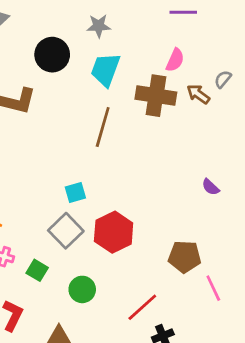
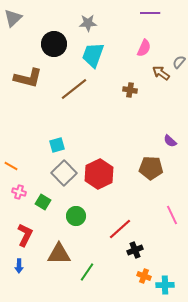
brown cross: (156, 96) -> (130, 90), moved, size x0.5
brown line: (103, 127) -> (74, 89), moved, turned 36
cyan square: (75, 192) -> (57, 145), moved
brown pentagon: (185, 257) -> (151, 168), moved

